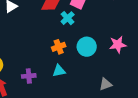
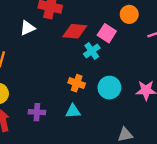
orange cross: (59, 47) -> (77, 83), turned 32

